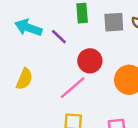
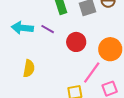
pink line: (73, 88) -> (92, 72), moved

